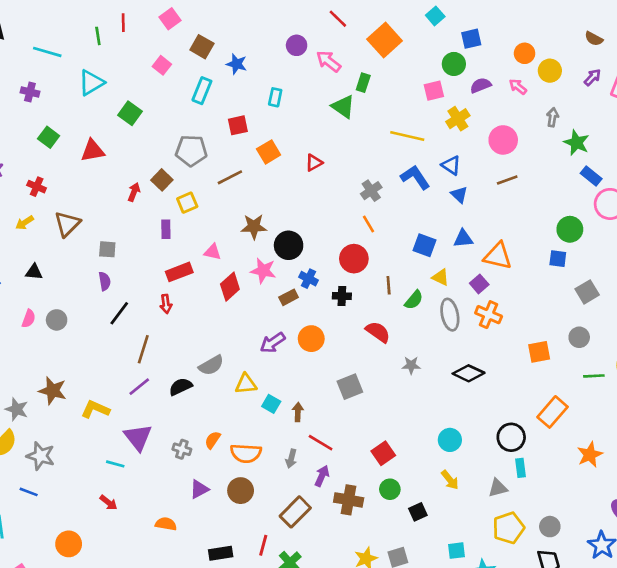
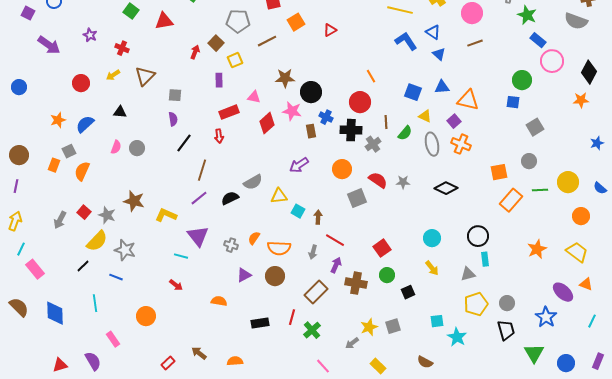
gray cross: (371, 191) -> (373, 144), moved
black cross: (342, 296) -> (351, 130), size x1.5
brown rectangle: (289, 297) -> (311, 131), turned -72
red semicircle: (378, 332) -> (378, 180), moved
orange circle: (311, 339) -> (342, 169), moved
orange rectangle: (553, 412) -> (511, 200), moved

